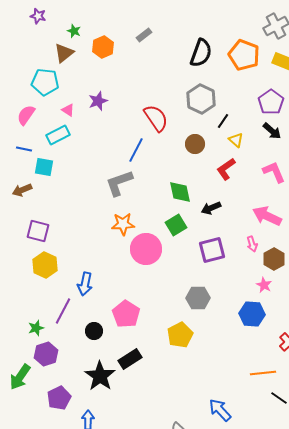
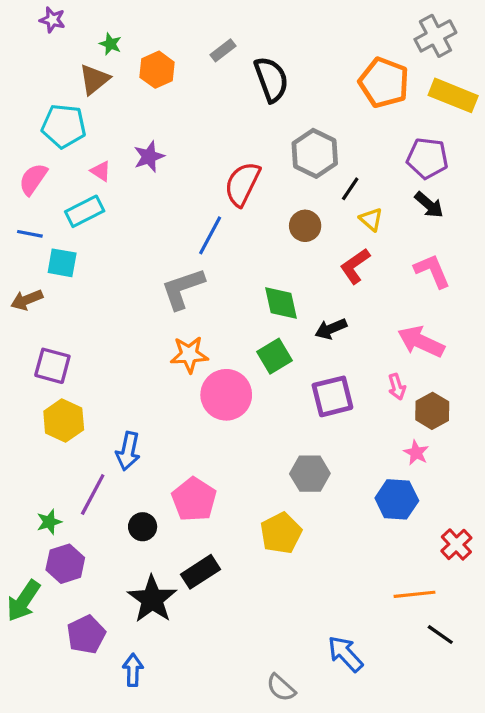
black semicircle: (201, 53) -> (271, 79), moved, turned -40
purple pentagon: (271, 102) -> (427, 158), turned -30
red semicircle: (156, 118) -> (242, 184), turned -120

